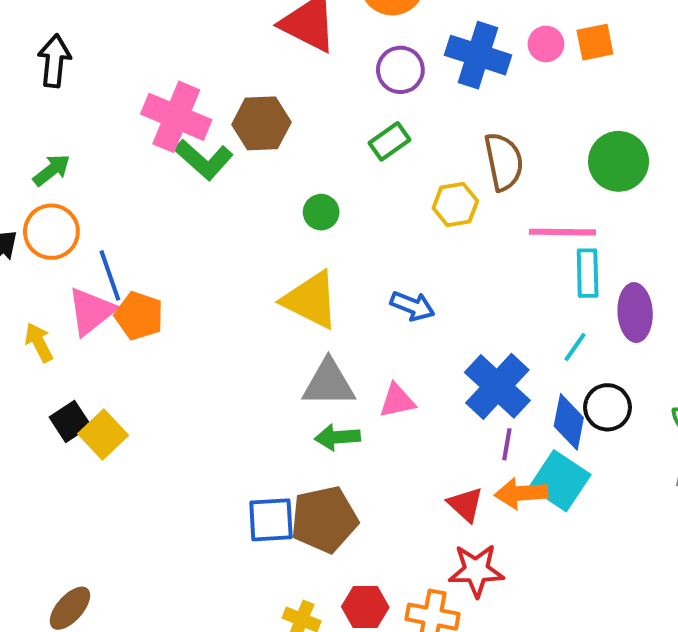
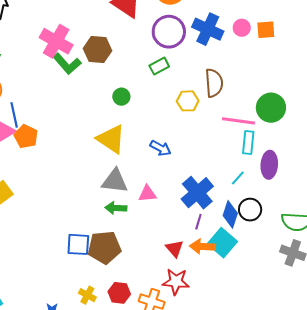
purple circle: (400, 70) -> (169, 32), size x1.4
green circle: (619, 161) -> (271, 108), moved

